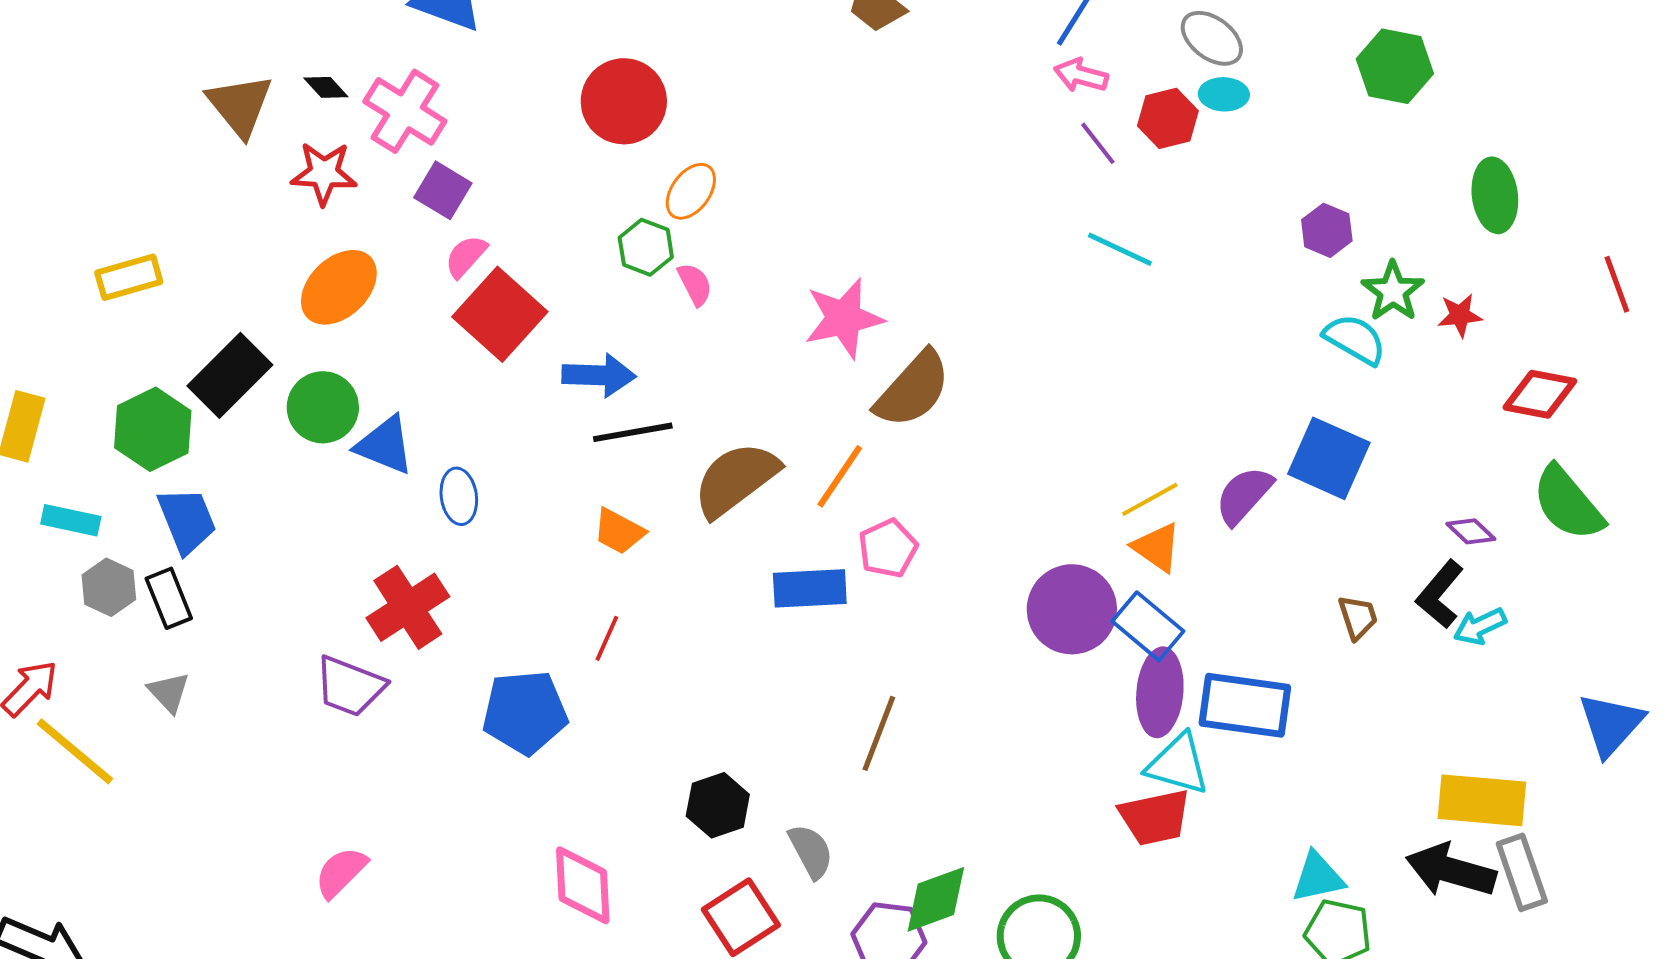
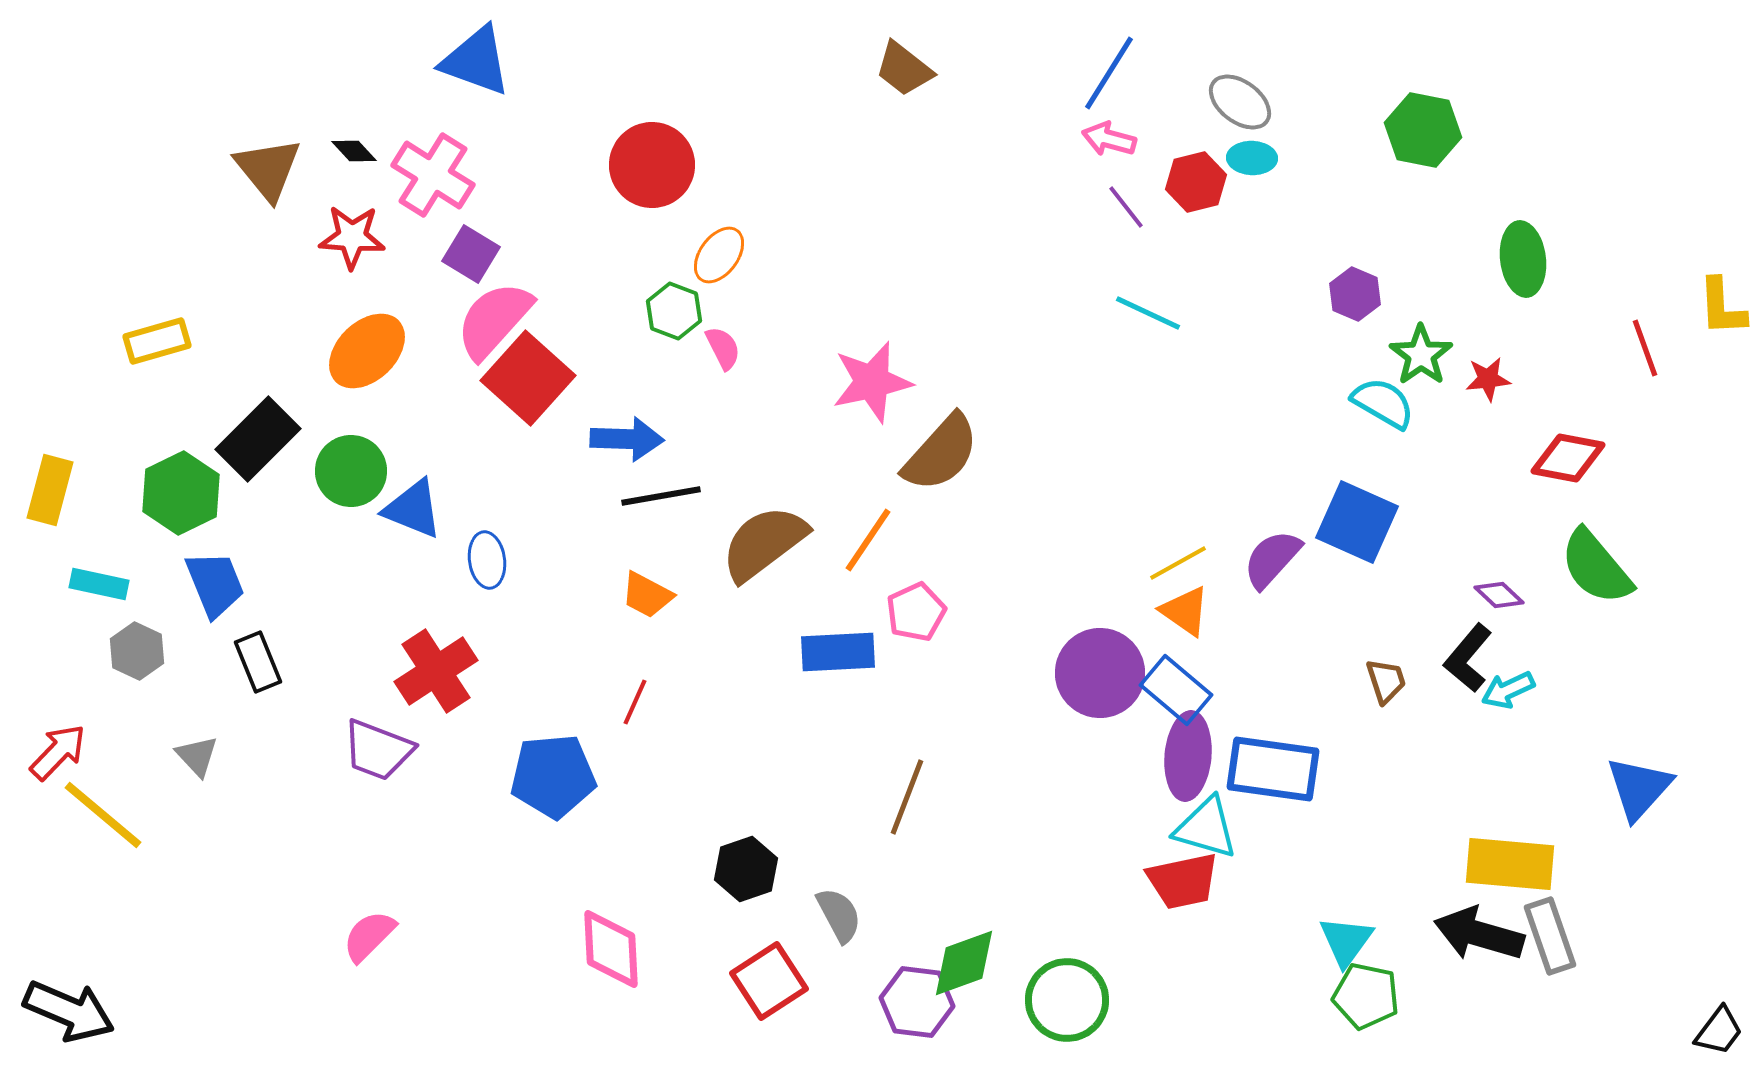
pink semicircle: (466, 256) -> (494, 320), size x1.8
black rectangle: (169, 598) -> (258, 662), moved
cyan triangle: (1318, 877) -> (1346, 941), turned -42

